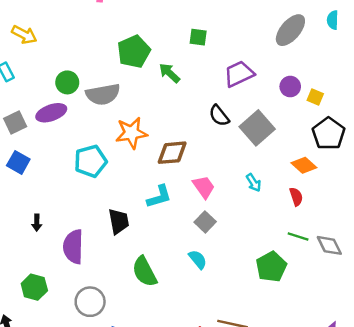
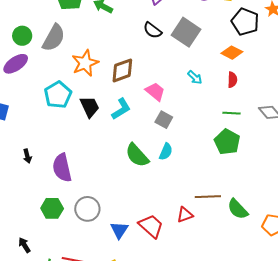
gray semicircle: (103, 94) -> (54, 38), turned -36
red semicircle: (296, 197) -> (232, 80), turned 35
black trapezoid: (119, 221) -> (90, 107), moved
green line: (298, 237) -> (232, 113), moved
cyan semicircle: (198, 259) -> (166, 152), turned 78
green semicircle: (144, 272) -> (137, 155), moved
green hexagon: (34, 287) -> (52, 208), moved

